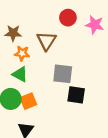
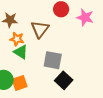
green triangle: (20, 74) -> (21, 52), moved
black square: (76, 95) -> (64, 80), turned 30

